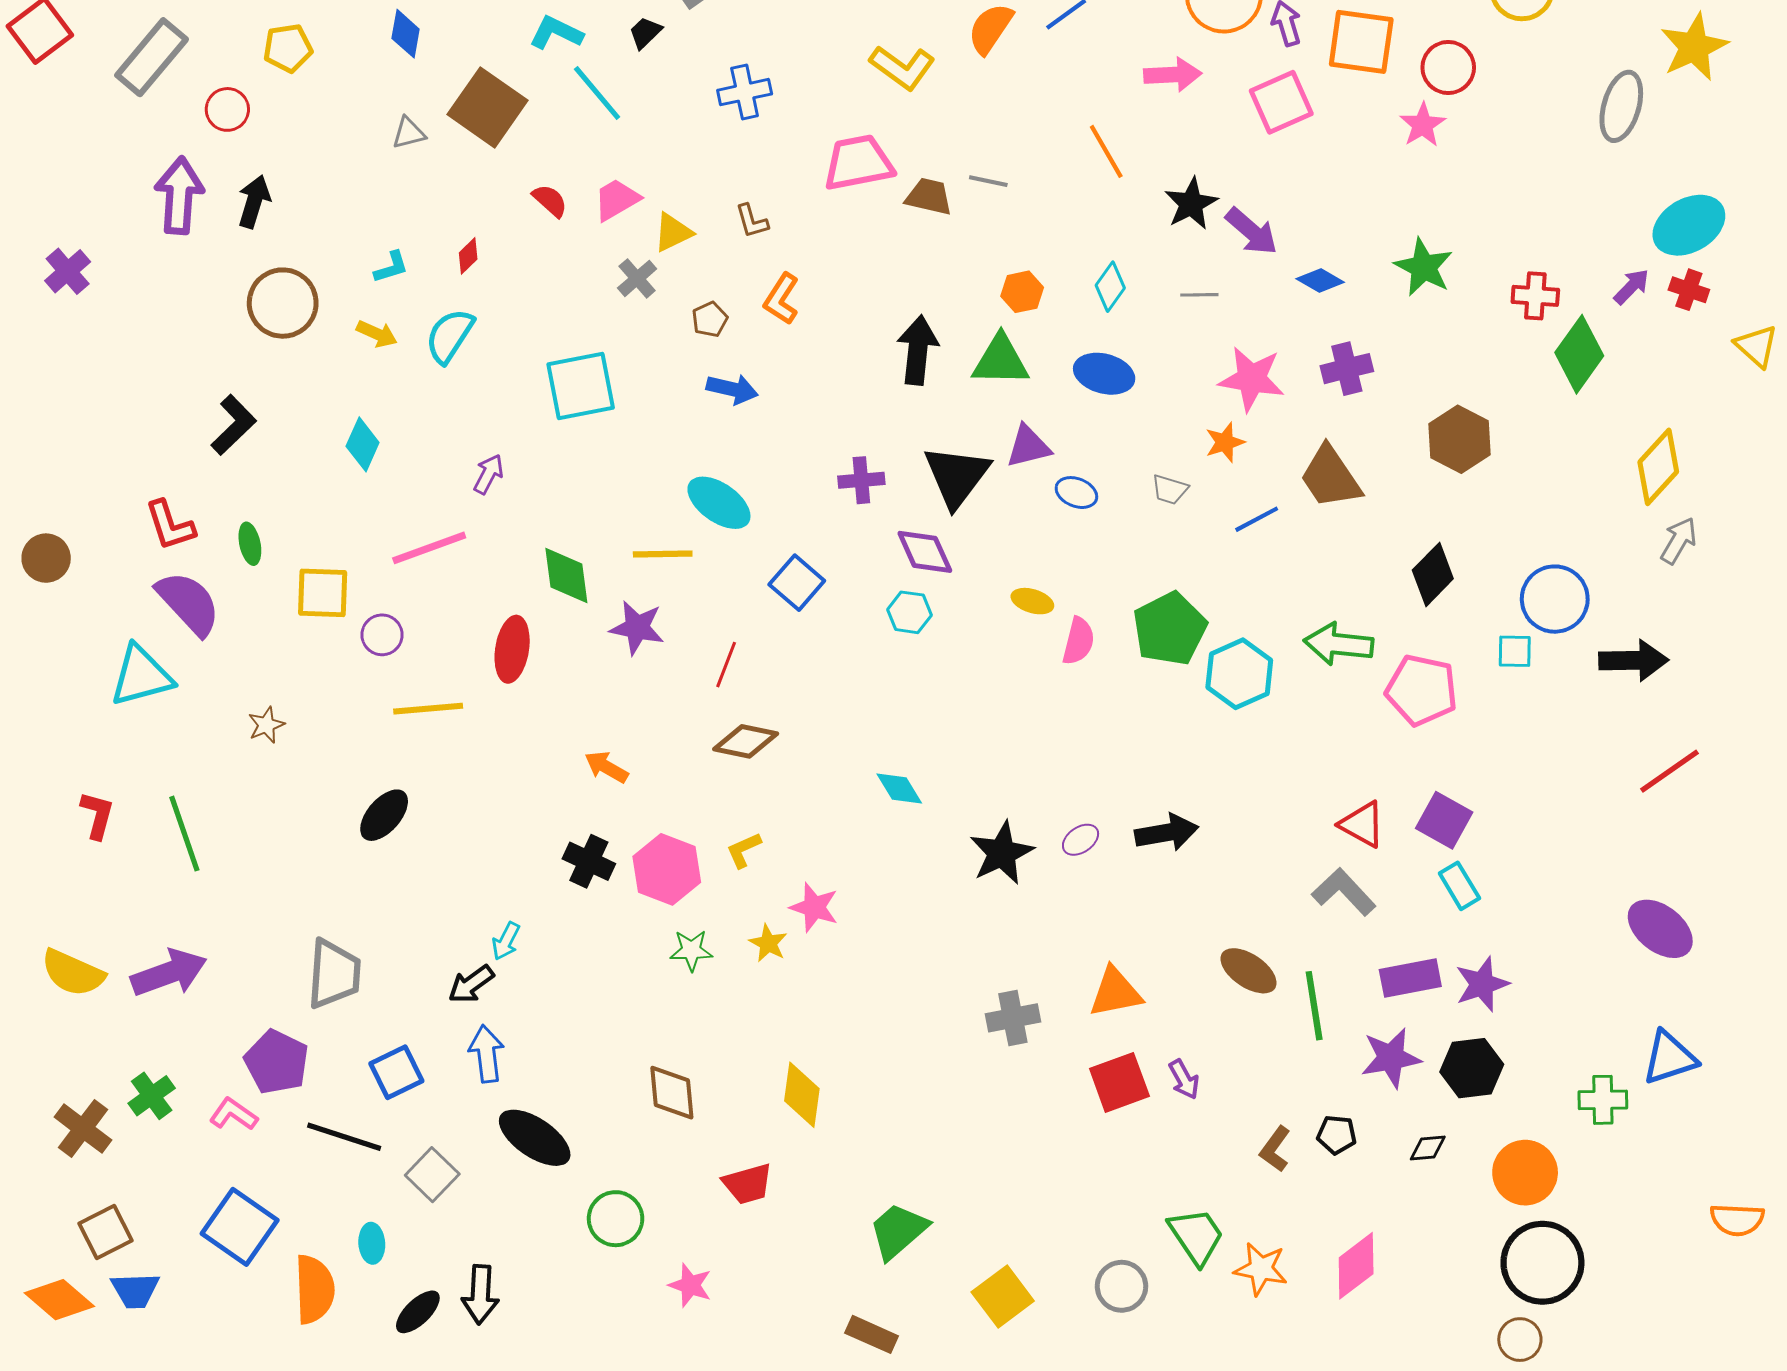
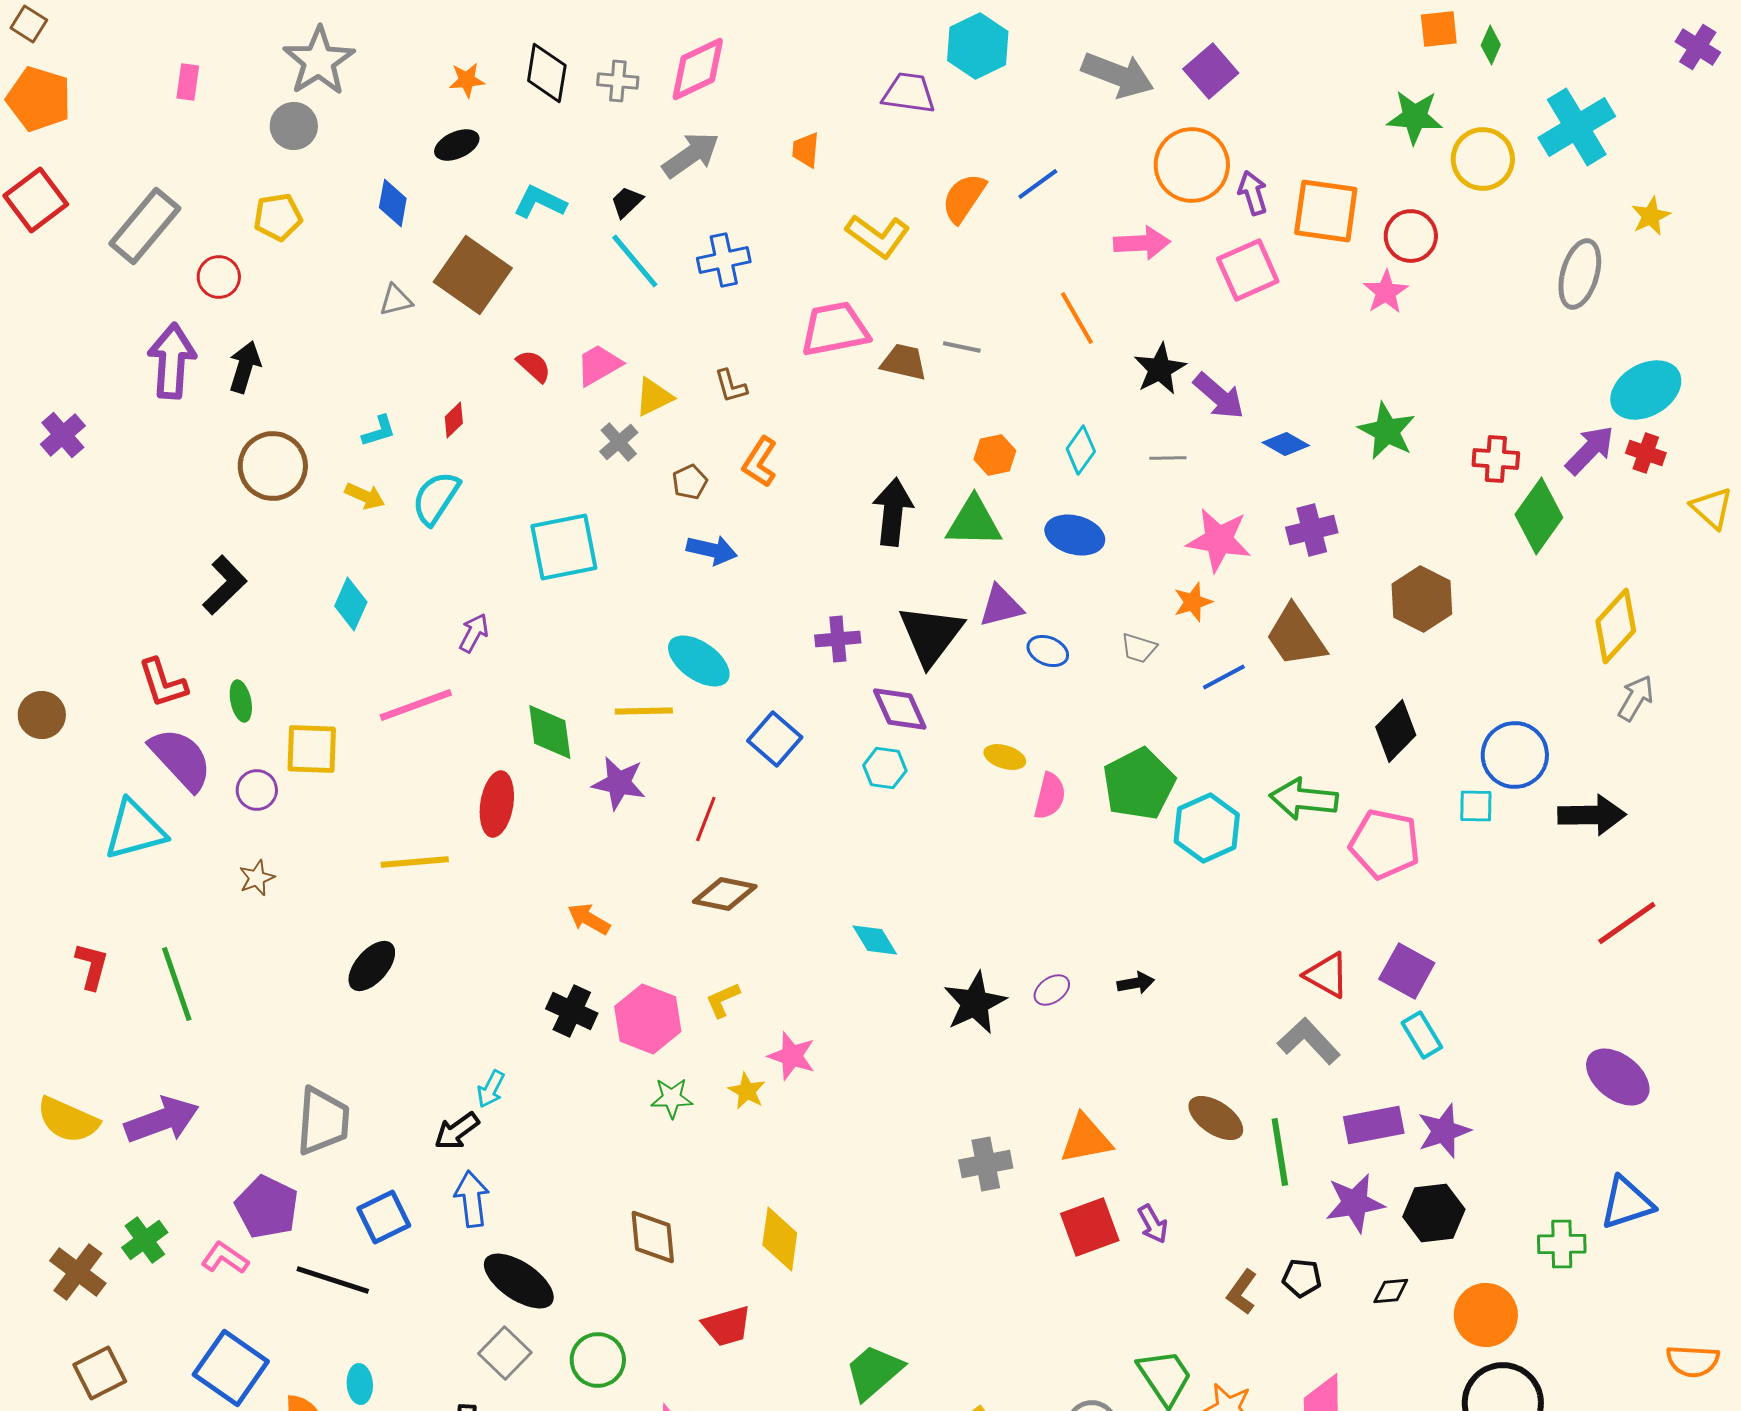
yellow star: (1694, 47) -> (1651, 216), size x0.6
cyan line: (597, 93) -> (635, 261), moved
purple arrow: (1632, 287) -> (1590, 450), size x1.4
purple circle: (382, 635) -> (257, 790), moved
black arrow: (1167, 833) -> (1136, 983), size x0.6
gray square: (432, 1175) -> (505, 1353), moved

